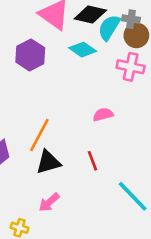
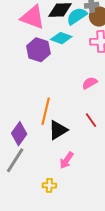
cyan semicircle: (109, 28) -> (77, 16), turned 40
purple hexagon: (30, 55) -> (38, 50), moved

